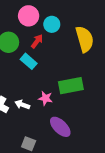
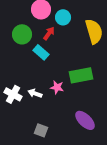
purple ellipse: (60, 127) -> (85, 120), moved

